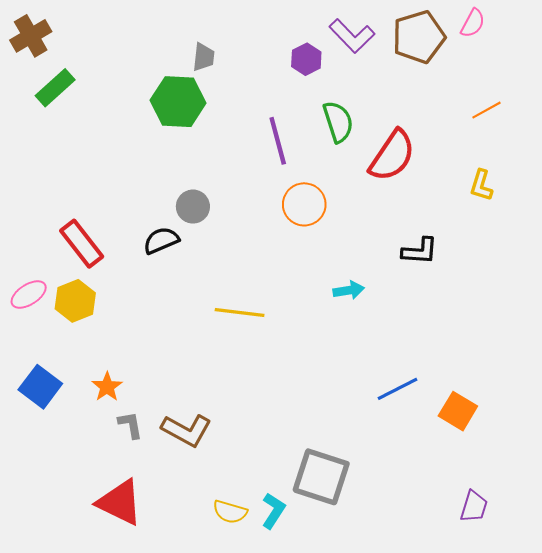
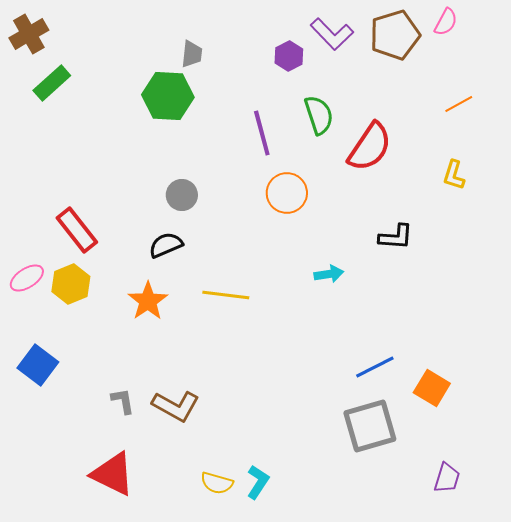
black semicircle: (161, 240) -> (166, 245), moved
orange star: (107, 387) -> (148, 301), moved, size x1.4
gray square: (321, 477) -> (370, 426), moved, turned -34

